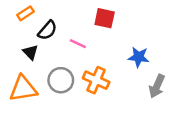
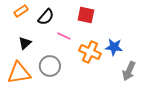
black semicircle: (47, 30) -> (46, 17), moved
black triangle: (30, 52) -> (25, 43), turned 32
orange cross: (96, 80) -> (90, 52), moved

